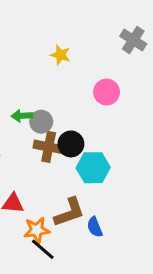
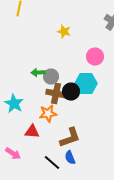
cyan hexagon: (93, 168) -> (86, 84), moved
blue semicircle: (95, 227) -> (70, 158), moved
orange star: (37, 230) -> (48, 114), moved

